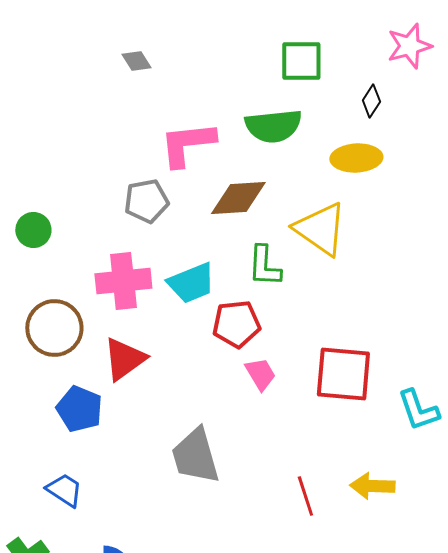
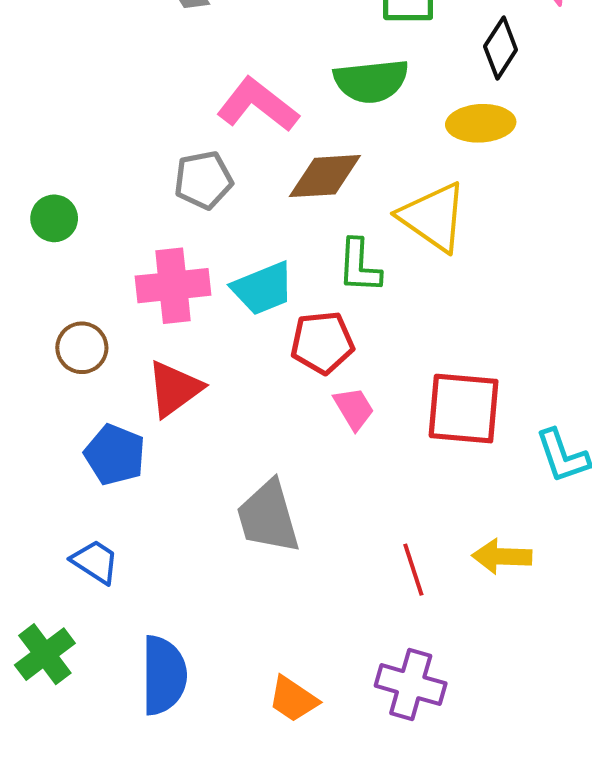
black diamond: (371, 101) -> (501, 48), size x1.4
pink L-shape: (187, 144) -> (258, 105), turned 44
brown circle: (54, 328) -> (82, 348), size x0.7

